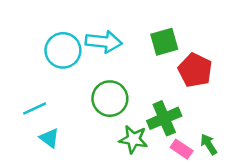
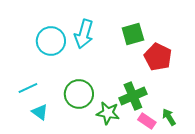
cyan arrow: (104, 42) -> (84, 34), turned 100
green circle: (110, 99) -> (79, 94), moved

